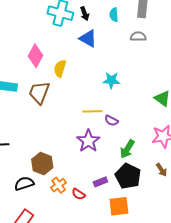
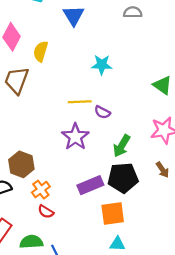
blue triangle: (88, 38) -> (73, 15), turned 30
black pentagon: (128, 176) -> (123, 178), turned -30
purple rectangle: (100, 182) -> (90, 185), size x1.5
red semicircle: (79, 194) -> (46, 212), moved

